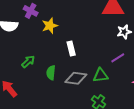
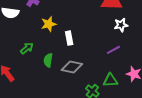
yellow star: (50, 26) -> (49, 24), moved
green triangle: (101, 75) -> (110, 80), moved

